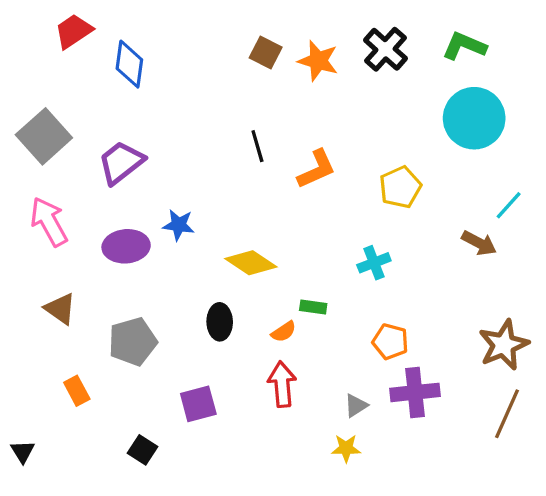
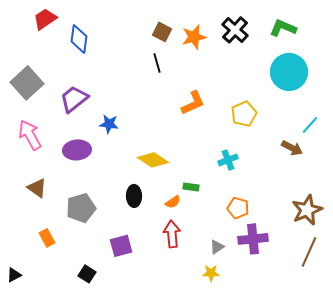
orange star: (318, 61) -> (194, 37), turned -30
black line: (257, 146) -> (157, 63), moved
blue star: (179, 225) -> (109, 124), moved
black triangle: (23, 452) -> (14, 275), turned 35

